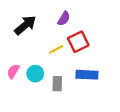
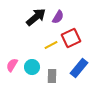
black arrow: (25, 25) -> (36, 17), moved
blue rectangle: (87, 75) -> (79, 68), turned -54

